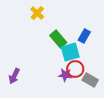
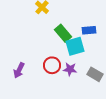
blue rectangle: (84, 36) -> (89, 30), turned 56
red circle: (75, 69) -> (52, 65), moved

